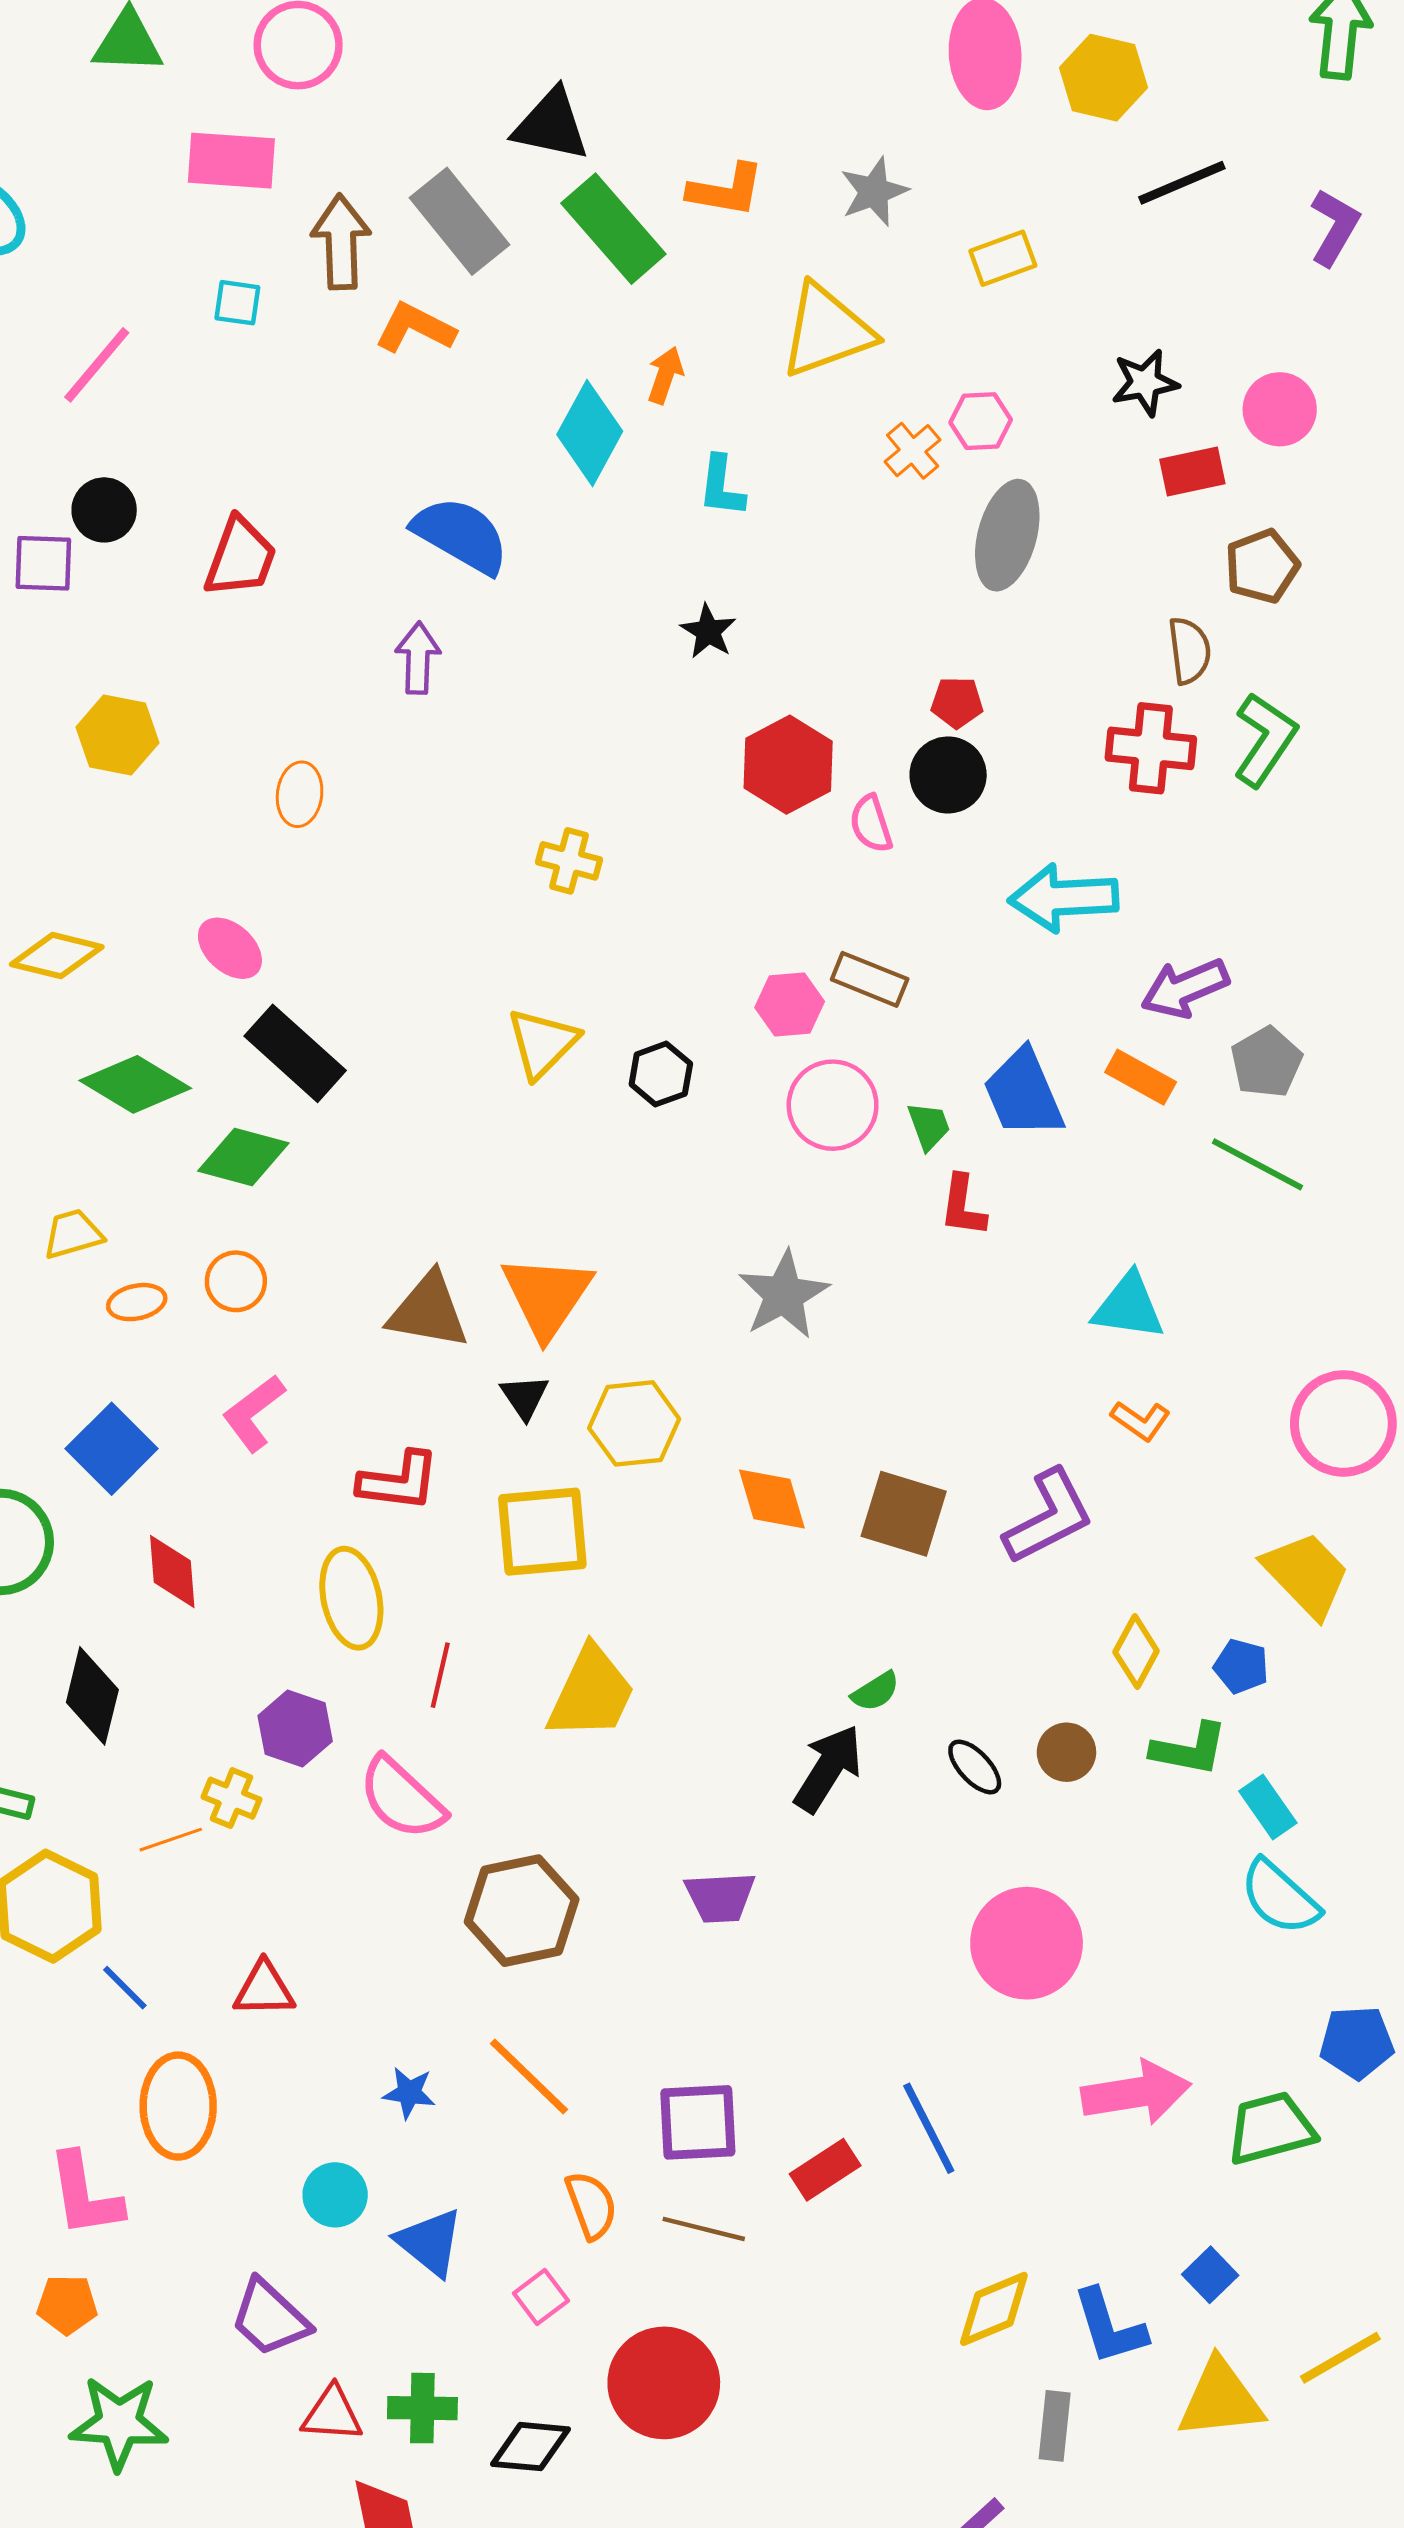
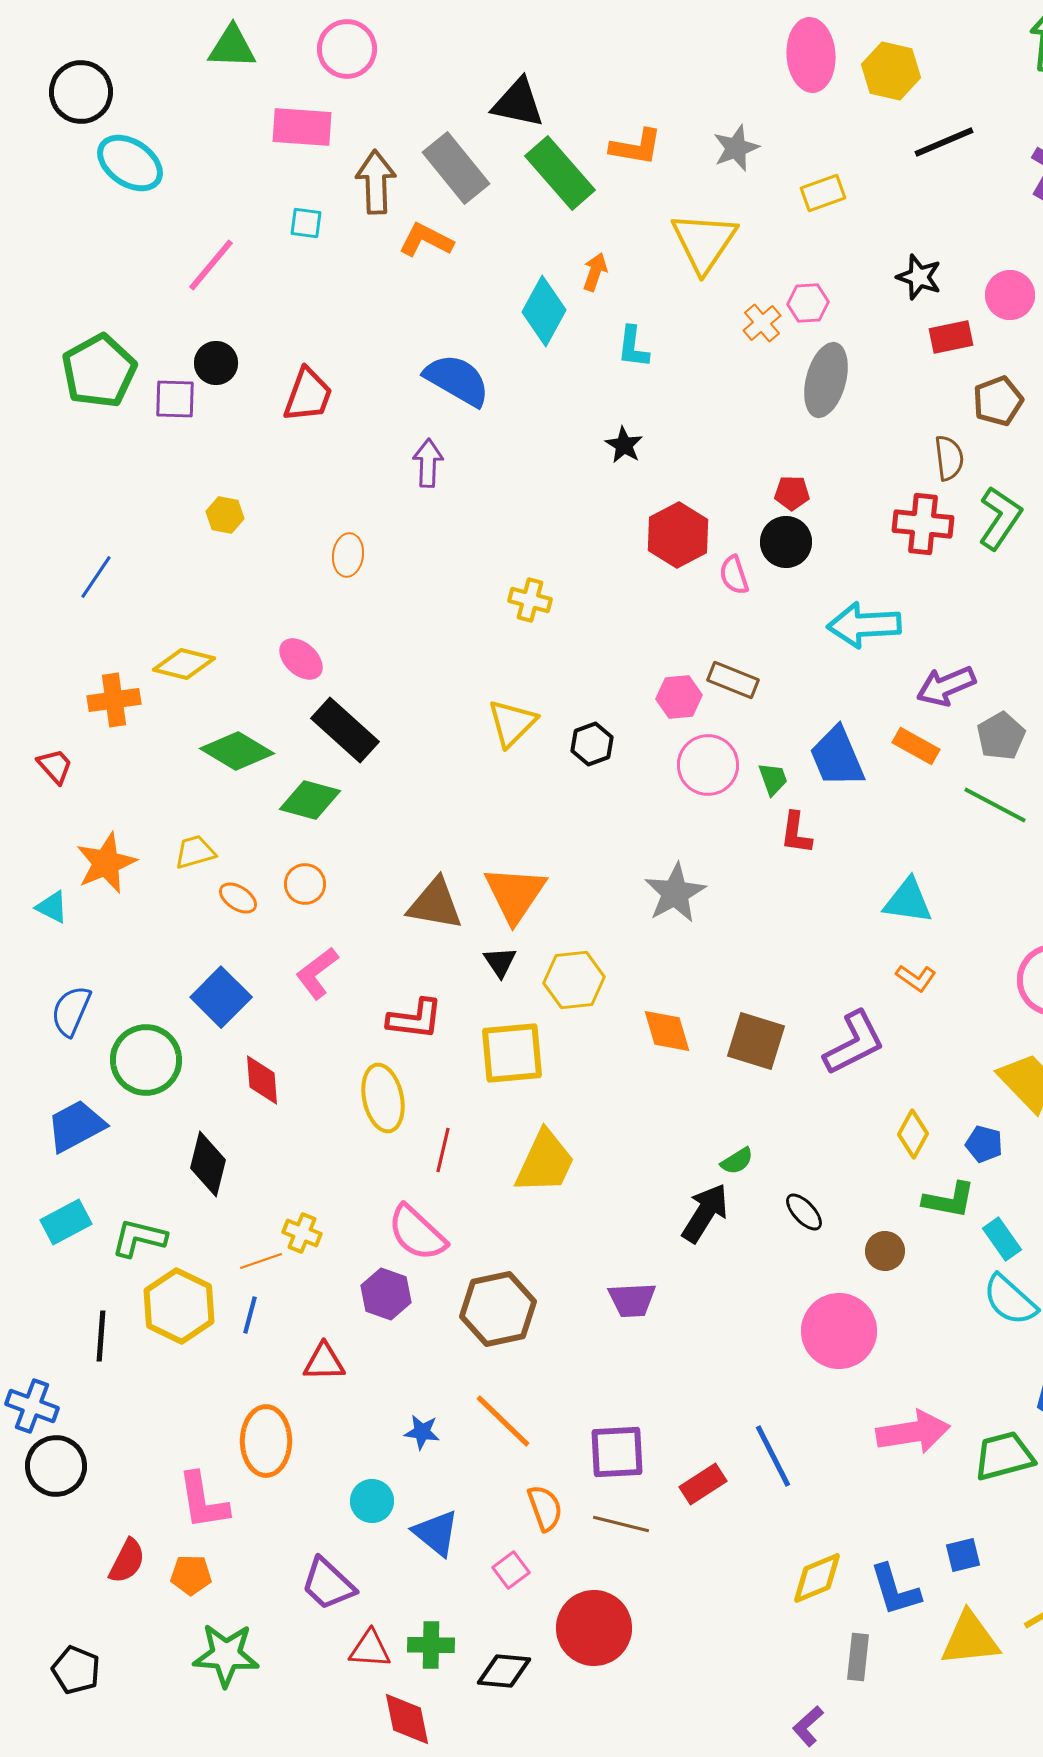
yellow triangle: (827, 331) -> (704, 242), turned -36
black star: (1145, 383) -> (919, 277), turned 30
yellow hexagon: (117, 735) -> (225, 515), size x0.7
orange ellipse: (137, 1302) -> (238, 898), turned 45
purple hexagon: (295, 1728) -> (386, 1294), moved
brown circle: (1066, 1752) -> (885, 1251), moved
blue line: (125, 1988) -> (250, 1315), moved, turned 60
blue square: (1210, 2275) -> (963, 1555), turned 30

